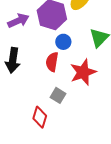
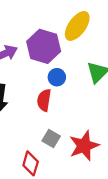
red star: (83, 72) -> (84, 146), moved

